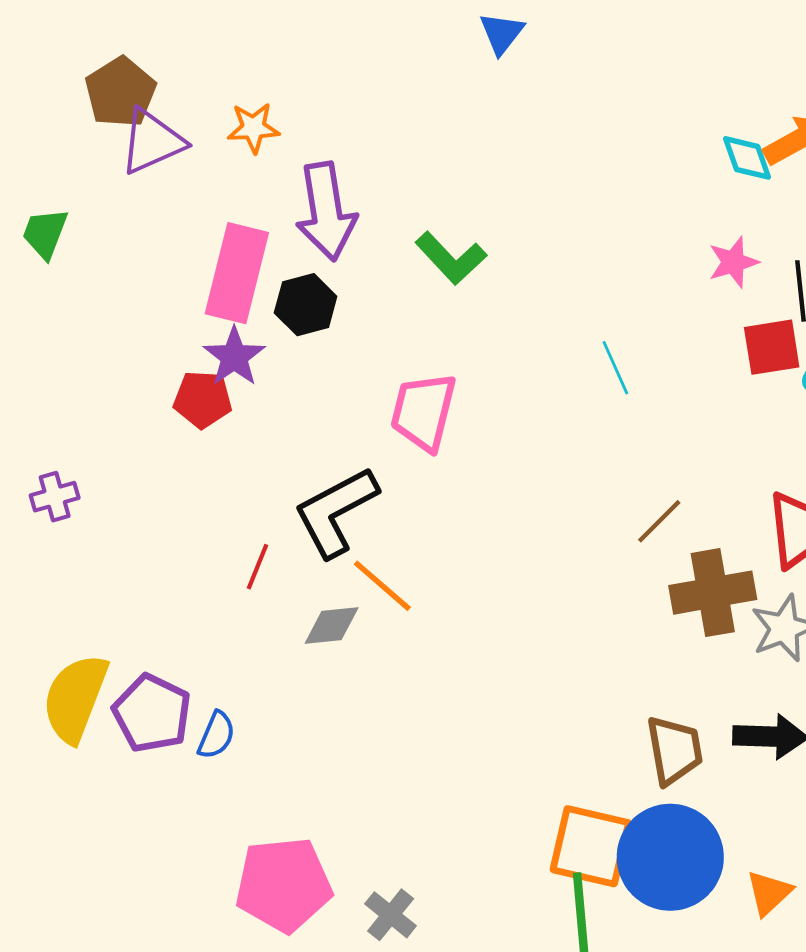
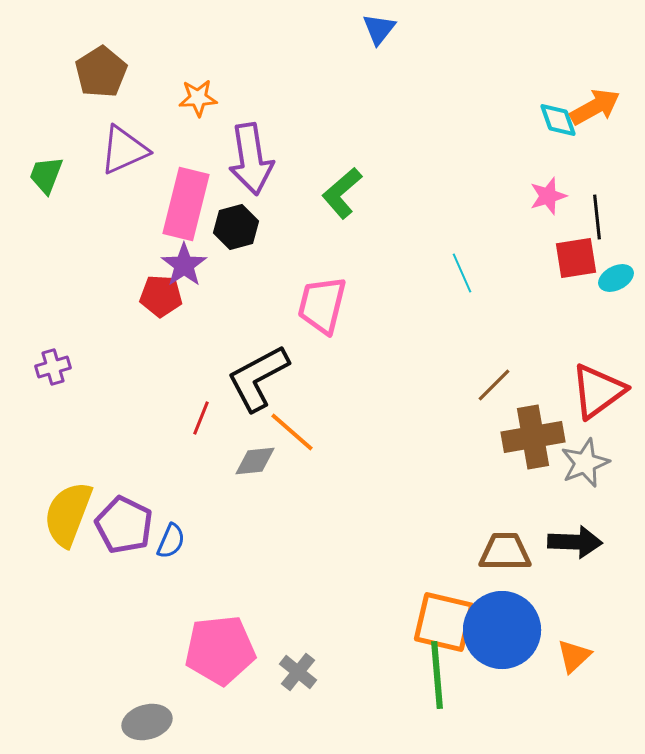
purple triangle: (152, 141) -> (124, 150), moved
green L-shape: (451, 258) -> (342, 193), turned 92
brown trapezoid: (674, 750) -> (505, 552), turned -80

